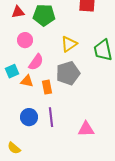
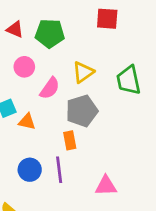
red triangle: (18, 12) -> (15, 29), turned 32
pink semicircle: (36, 62) -> (50, 88), moved
orange rectangle: (47, 87) -> (70, 140), moved

